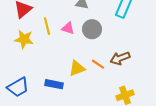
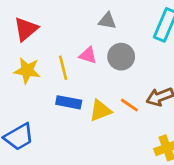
yellow line: (47, 26) -> (63, 68), moved
blue rectangle: (54, 84) -> (69, 102), moved

